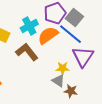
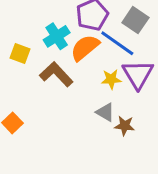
gray square: (74, 18) -> (135, 20), moved
yellow star: (63, 68) -> (111, 79), moved

